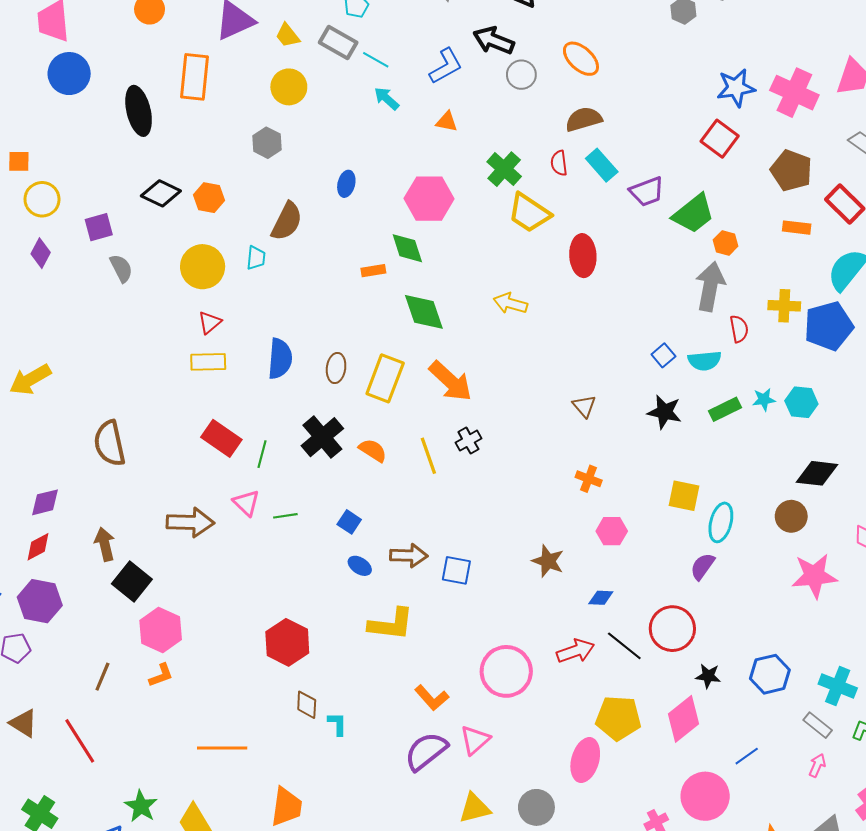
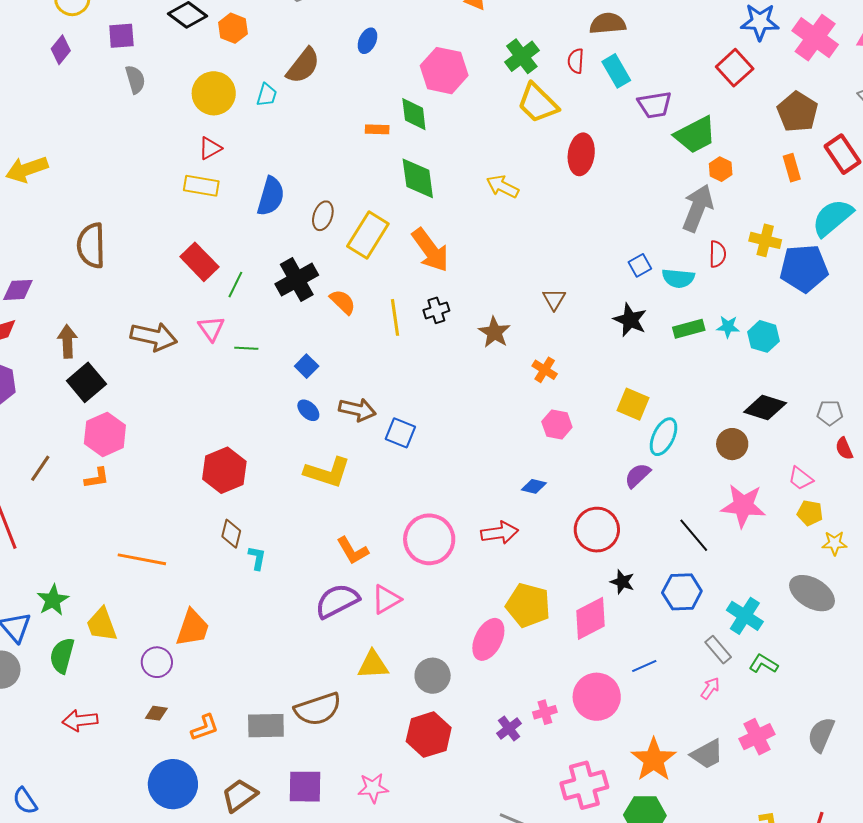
orange rectangle: (797, 228) -> (792, 168), turned 56
brown star: (548, 561) -> (494, 332), moved
black line: (624, 646) -> (694, 535), moved

